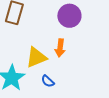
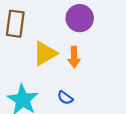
yellow triangle: (36, 57) -> (45, 53), moved

